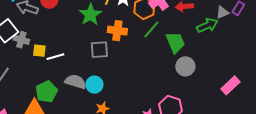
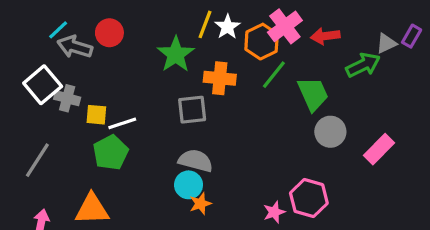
gray semicircle: (75, 82) -> (196, 161), moved
cyan circle: (94, 85) -> (189, 185), moved
pink rectangle: (230, 85) -> (379, 149), moved
green pentagon: (46, 92) -> (111, 153), moved

